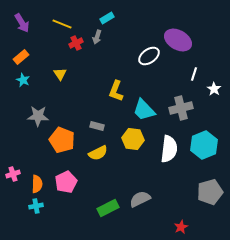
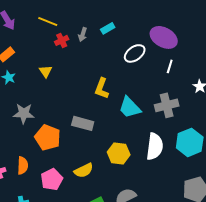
cyan rectangle: (107, 18) -> (108, 28), moved
white line: (194, 74) -> (170, 66), moved
gray rectangle: (97, 126) -> (83, 123), size x1.5
yellow hexagon: (133, 139) -> (119, 153), moved
yellow semicircle: (98, 153) -> (84, 170), moved
orange semicircle: (37, 184) -> (23, 165), moved

